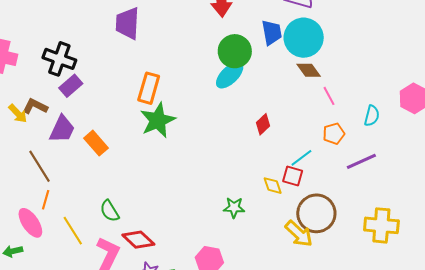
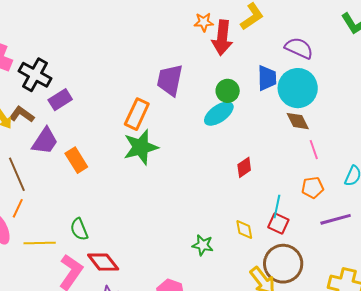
purple trapezoid: (127, 23) -> (170, 80), moved
green circle: (235, 51) -> (228, 91), size x0.7
black cross: (59, 59) -> (35, 75), moved
cyan line: (301, 158) -> (277, 206), turned -50
red square: (293, 176) -> (278, 224), moved
yellow line: (73, 231) -> (40, 243), turned -68

